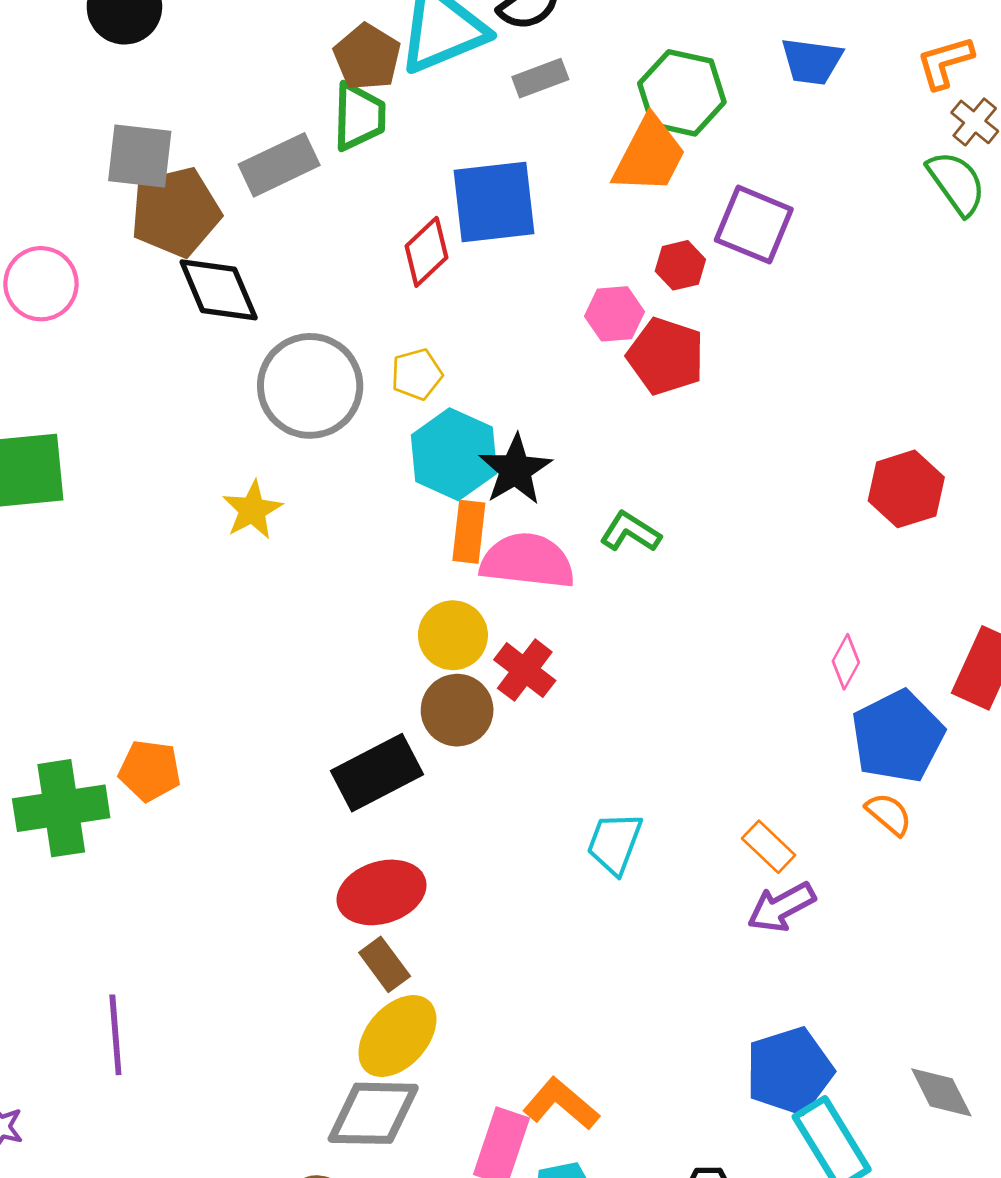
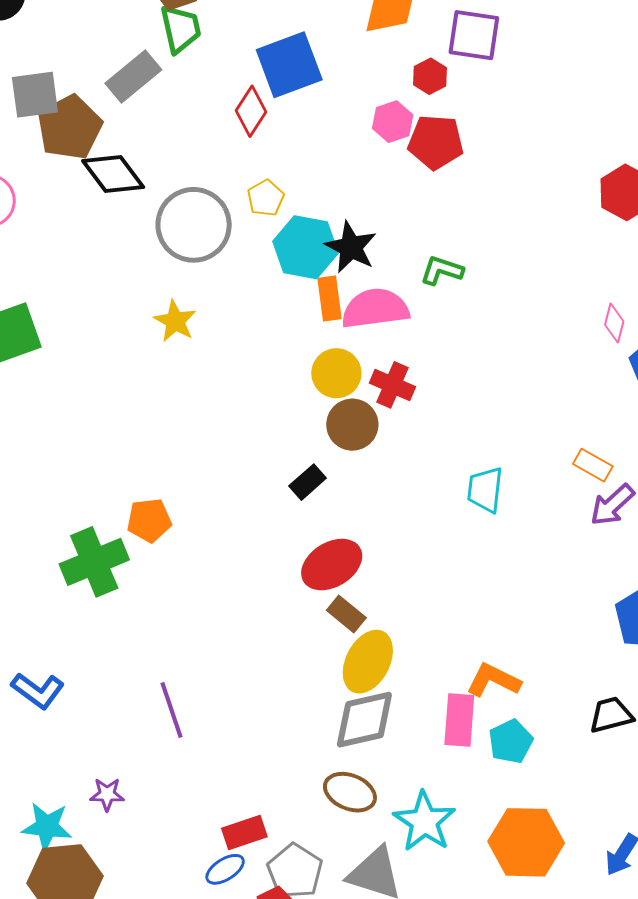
black rectangle: (377, 773) -> (308, 482), size x0.6

